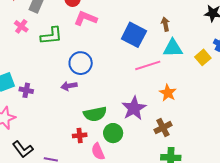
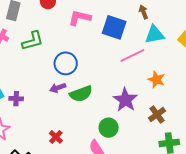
pink L-shape: (86, 18) -> (80, 18), moved
green semicircle: (95, 114) -> (81, 94), moved
red cross: (80, 135) -> (56, 137), moved, turned -32

